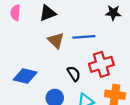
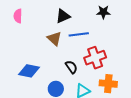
black triangle: (48, 13) -> (63, 16), moved

